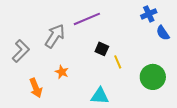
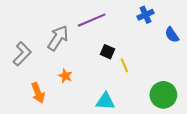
blue cross: (149, 14) -> (145, 15), moved
green circle: (153, 77) -> (163, 95), moved

